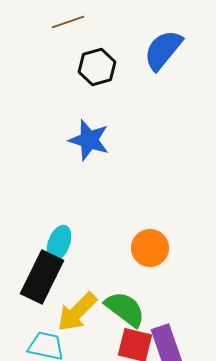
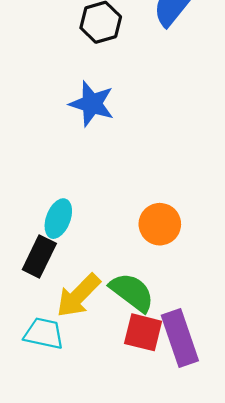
black rectangle: (42, 277) -> (39, 257), size x0.7

